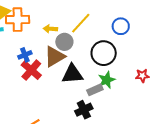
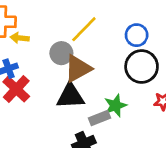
yellow arrow: (50, 29) -> (20, 38), moved
black circle: (104, 53) -> (142, 67), moved
brown triangle: (55, 56) -> (78, 69), moved

